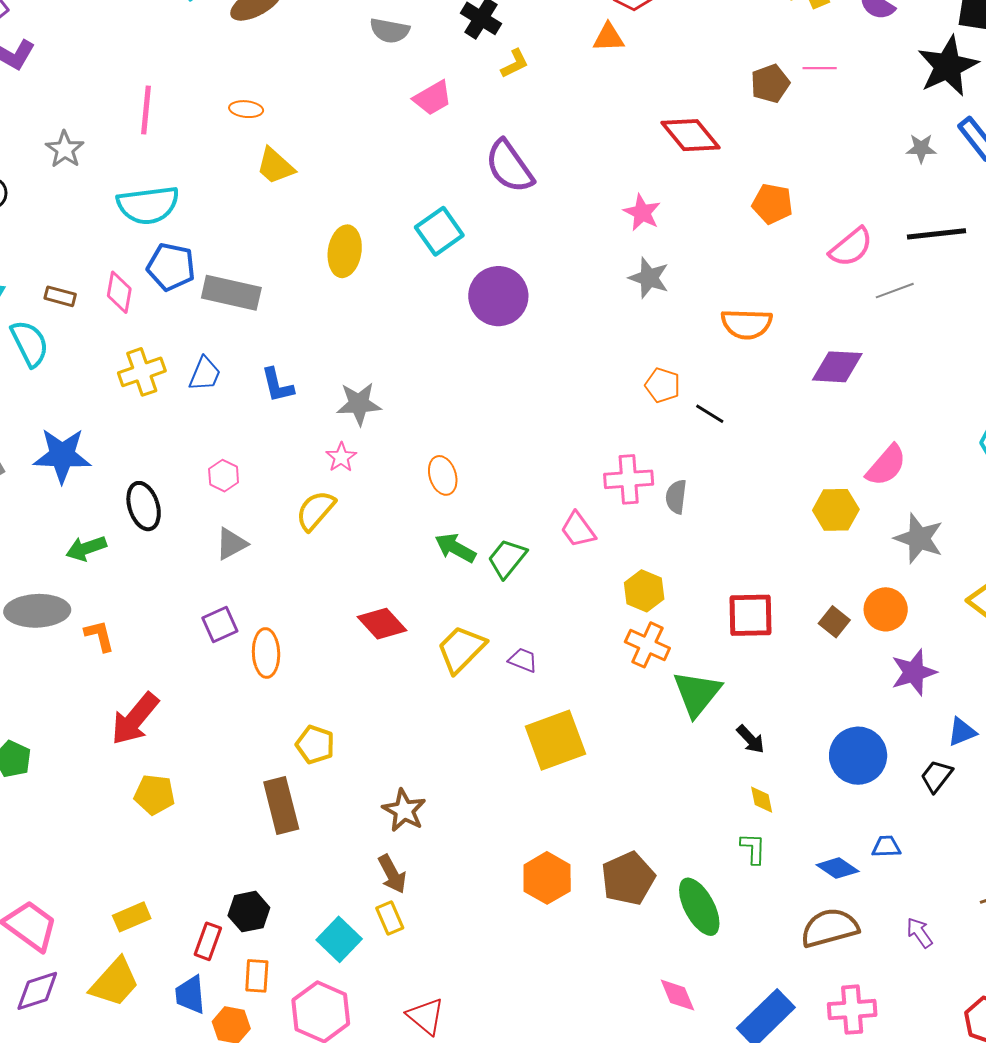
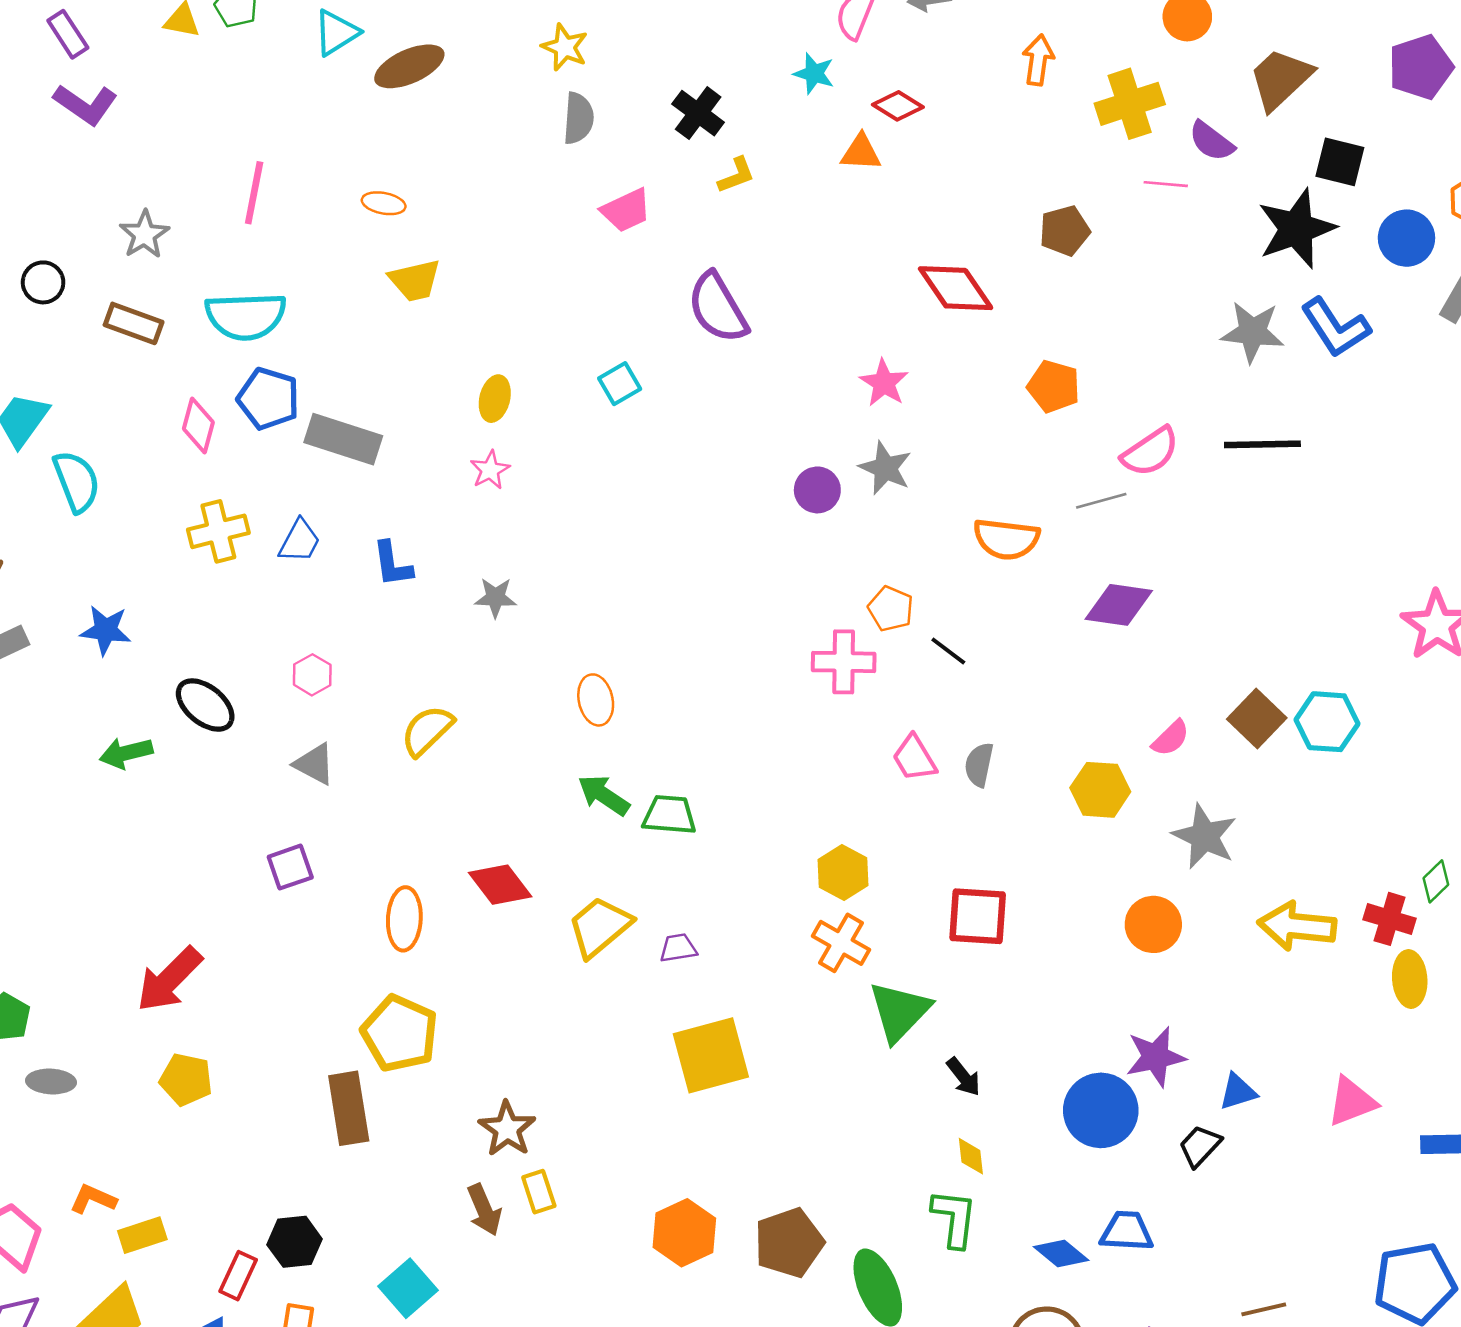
gray semicircle: (390, 31) -> (578, 118), turned -102
pink line: (820, 68) -> (1166, 184), moved
gray star: (921, 148) -> (1253, 332), size x1.6
yellow trapezoid: (275, 166) -> (415, 280), turned -60
cyan square: (439, 231) -> (620, 384), size x0.7
yellow ellipse: (345, 251) -> (495, 399), size x0.7
gray line: (895, 291) -> (1101, 501), moved
brown rectangle: (60, 296) -> (134, 323), moved, size x1.4
purple circle: (498, 296) -> (817, 490), moved, size x0.6
gray star: (359, 404) -> (496, 598), size x0.7
blue star: (62, 455) -> (106, 630), size x0.7
pink star: (341, 457) -> (490, 470), moved
pink semicircle: (886, 465) -> (1171, 738), size x0.7
pink cross: (629, 479) -> (844, 662), moved
gray semicircle: (676, 497) -> (979, 765), moved
black ellipse: (144, 506) -> (205, 705), turned -39
pink trapezoid: (578, 530) -> (914, 758), moved
gray triangle: (231, 544) -> (314, 764), turned 51
green trapezoid: (507, 559) -> (669, 815), turned 51
gray ellipse: (37, 611) -> (51, 1081), moved, size x0.6
brown square: (834, 622) -> (1257, 718), moved, size x1.4
orange L-shape: (99, 636) -> (93, 1199), moved, turned -57
orange ellipse: (266, 653) -> (404, 919), moved
purple trapezoid: (523, 660) -> (678, 948), turned -36
purple star: (914, 672) -> (1156, 1057), moved
yellow pentagon: (315, 745) -> (400, 1033), size x1.5
blue trapezoid: (886, 847) -> (1127, 1231), size x1.4
green L-shape: (753, 848) -> (954, 1218), size x1.4
yellow rectangle: (390, 918) -> (539, 1192), moved

